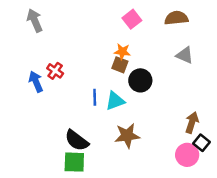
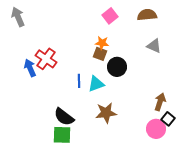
gray arrow: (35, 20) -> (18, 17), moved
red cross: (55, 71) -> (46, 59), size x1.5

